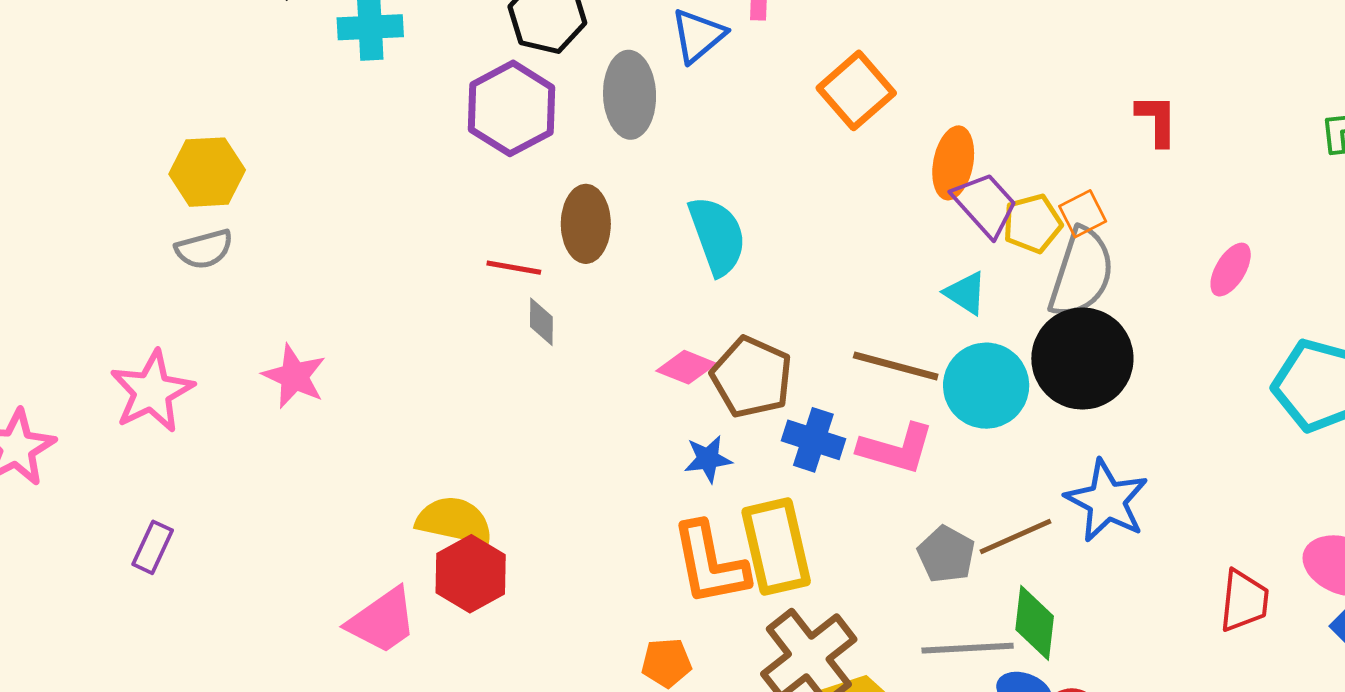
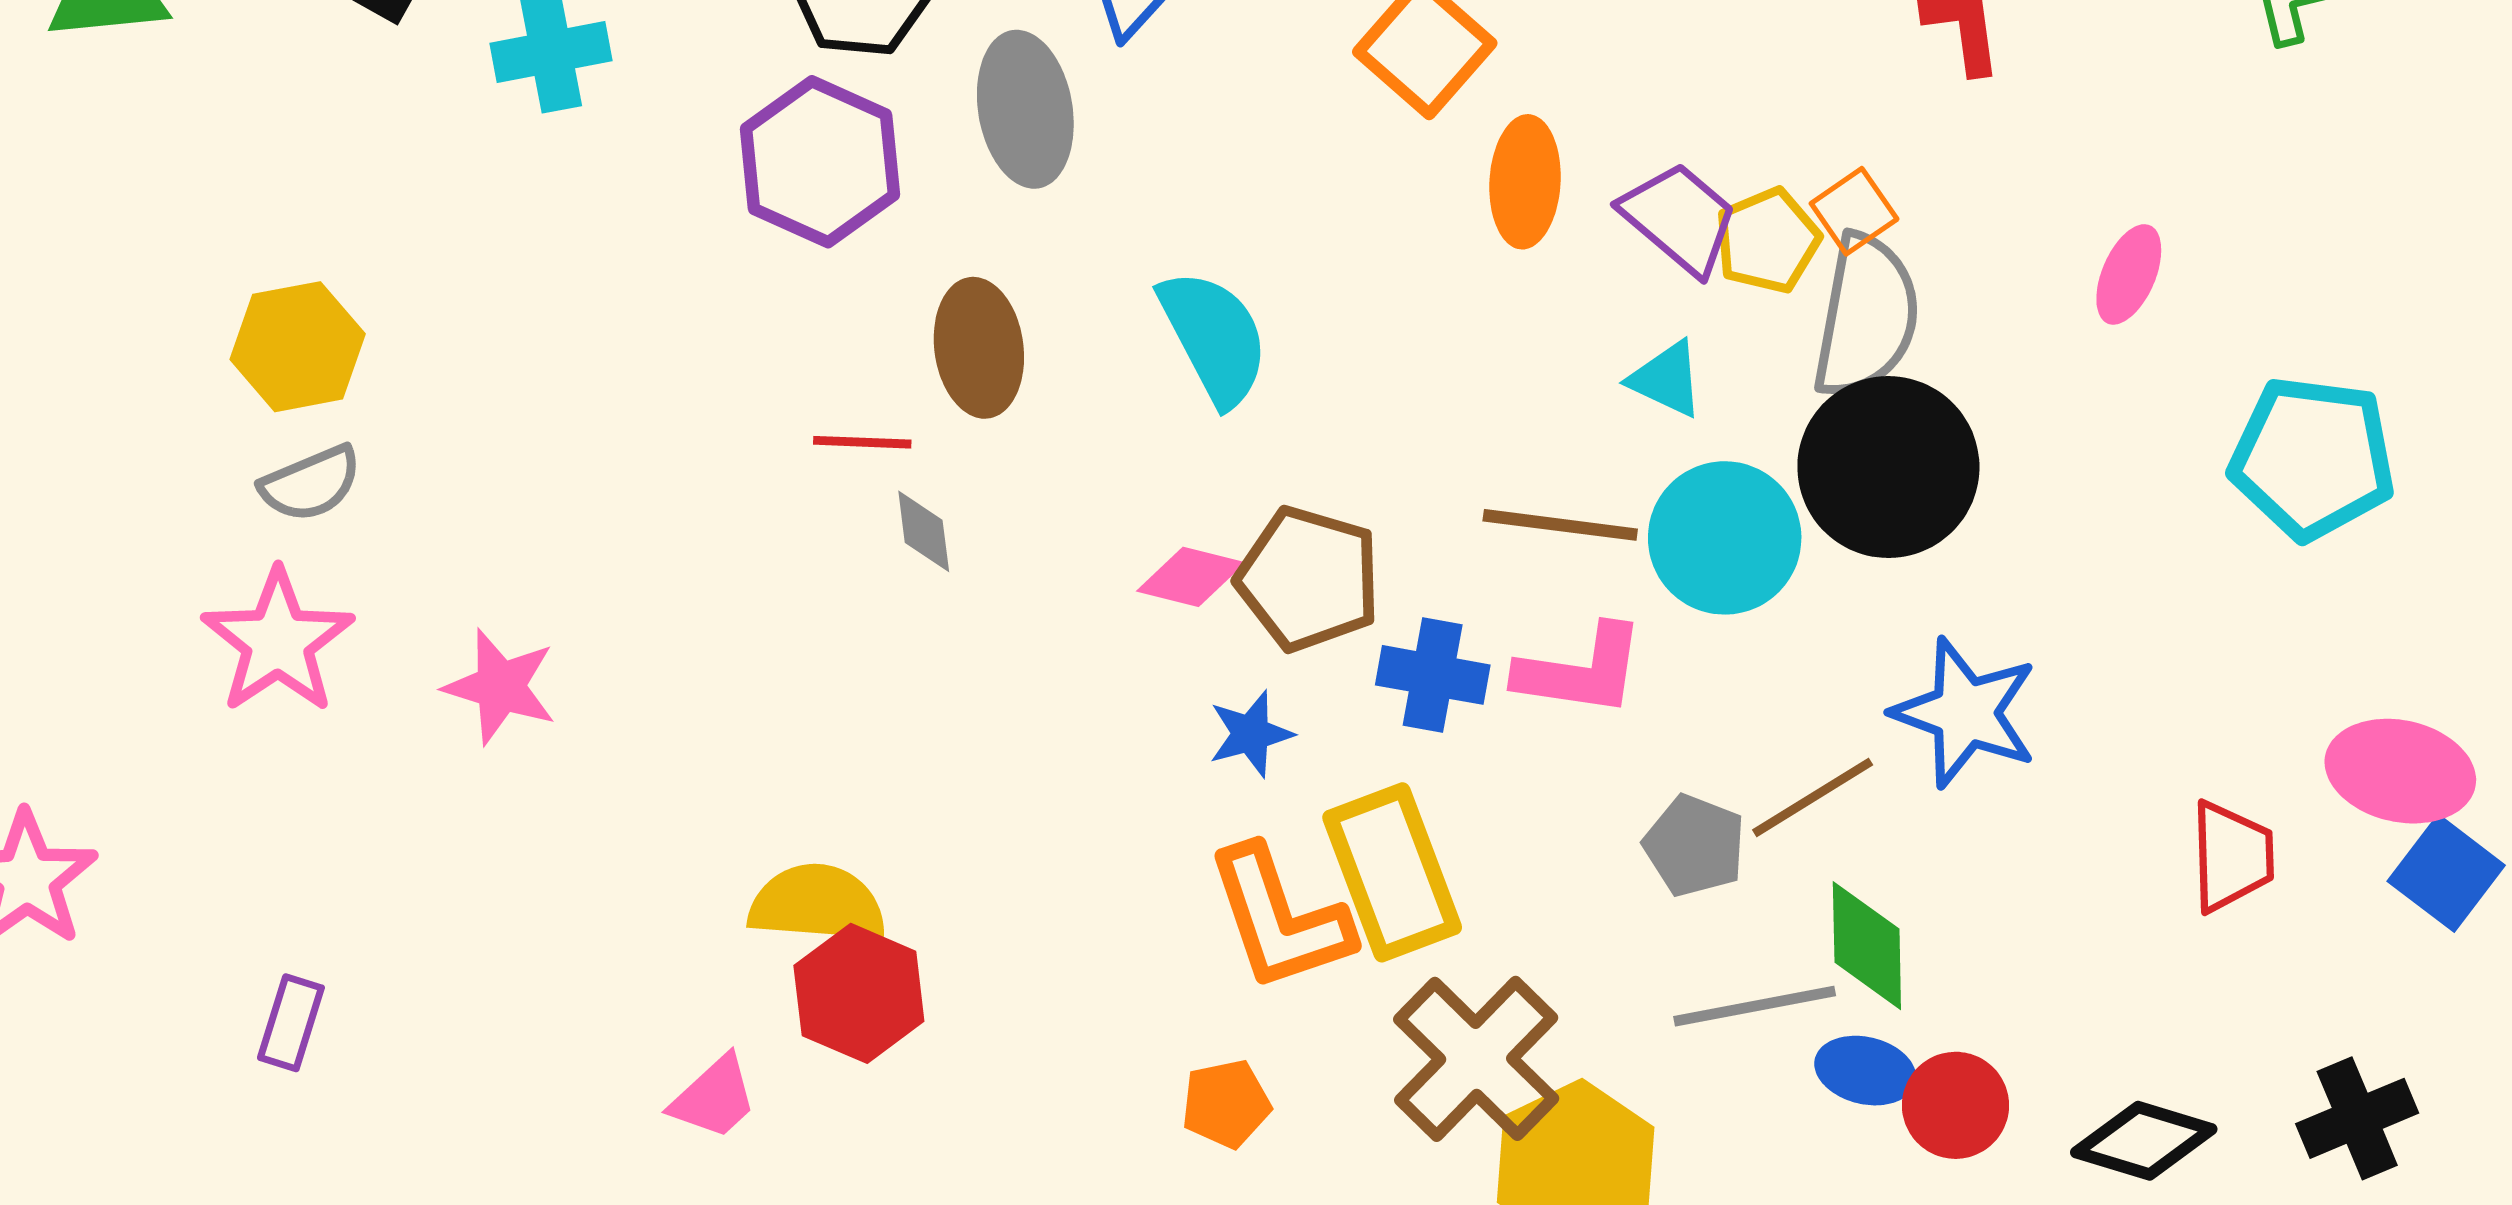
orange ellipse: (953, 163) -> (1525, 182), moved
pink star: (152, 391) -> (278, 641), moved
pink trapezoid: (382, 621) -> (714, 1098), size x0.7

